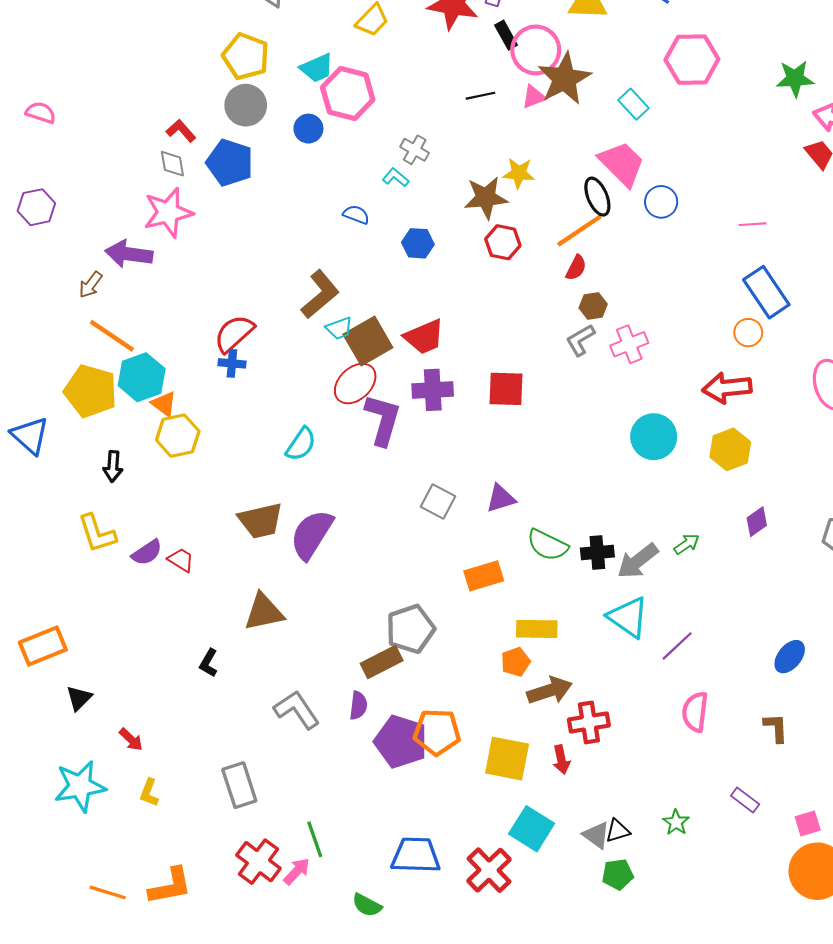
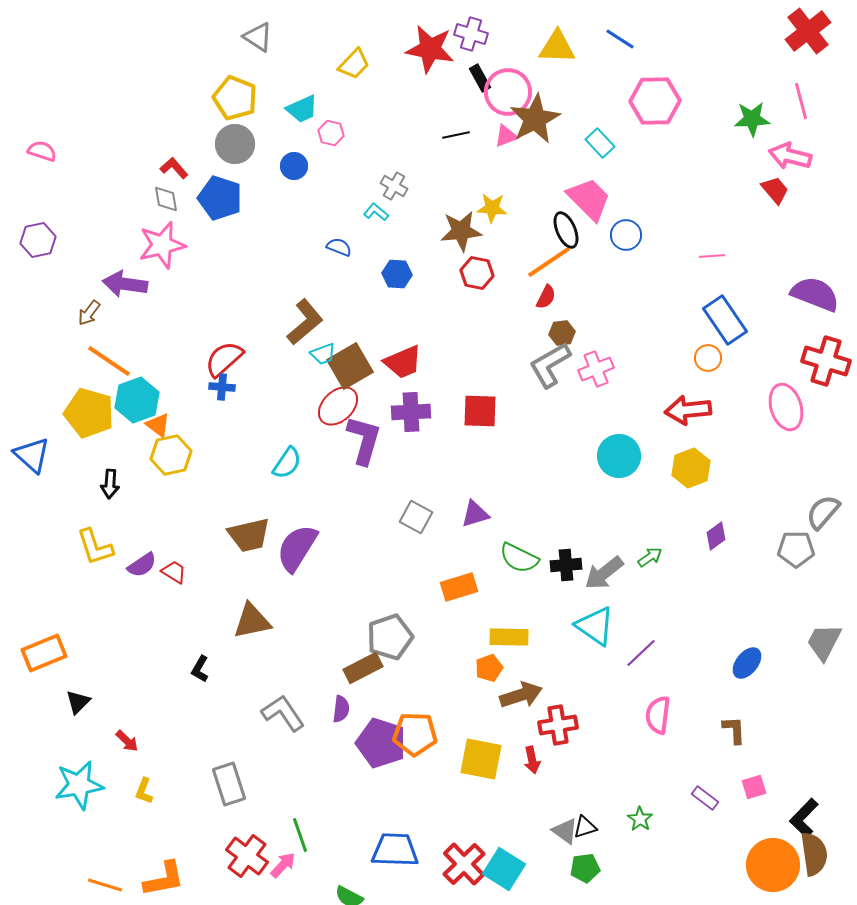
pink hexagon: (348, 94) -> (331, 133), size x0.5
gray L-shape: (580, 340) -> (550, 365), size x1.5
pink square: (808, 823) -> (754, 787), moved
cyan square: (532, 829) -> (504, 869), moved

